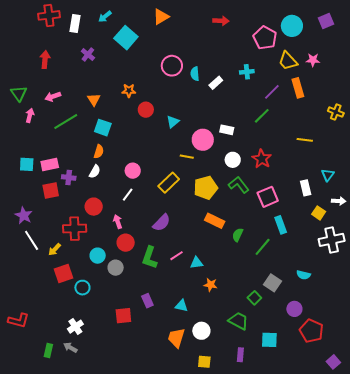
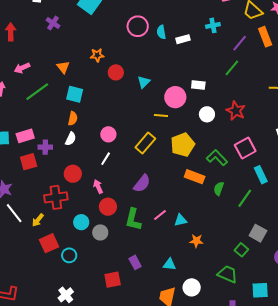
white rectangle: (216, 83) -> (183, 39), turned 32
green L-shape: (239, 185) -> (217, 158), moved

